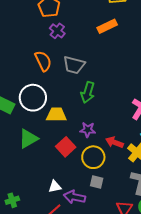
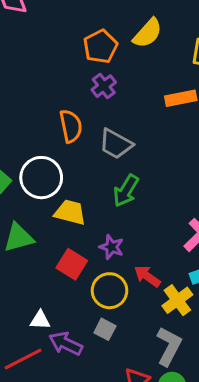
red square: (66, 147) -> (72, 264), turned -30

